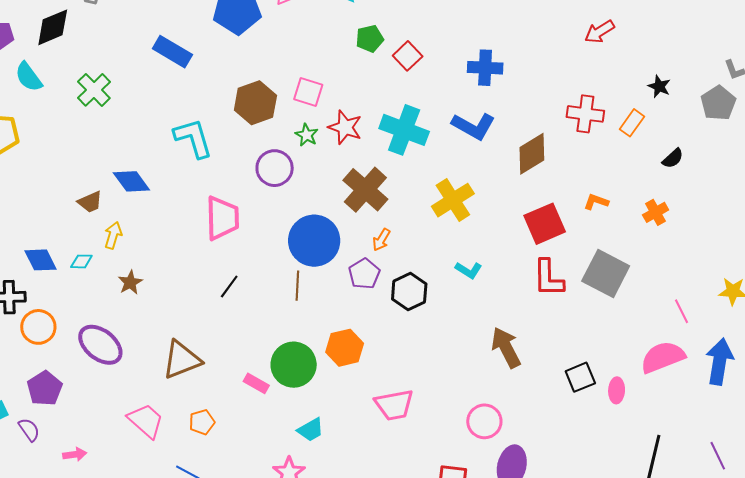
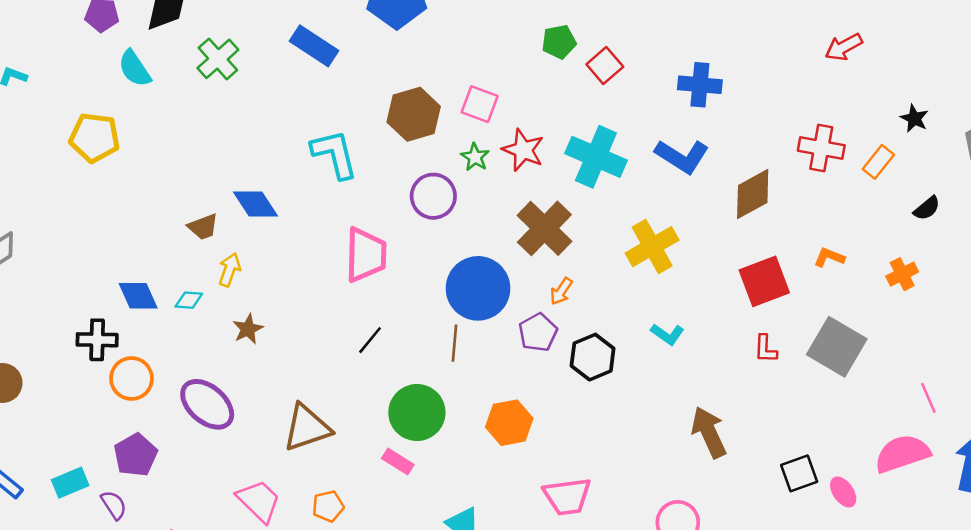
green cross: (94, 90) -> (218, 59), moved
red L-shape: (548, 278) -> (766, 349), size x0.6
green circle: (294, 365) -> (417, 413), moved
pink ellipse: (617, 390) -> (843, 492), turned -40

